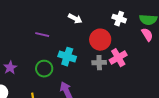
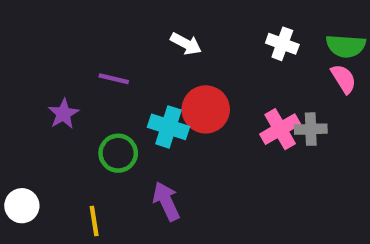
red circle: (100, 40) -> (206, 109), moved
gray cross: (99, 63) -> (311, 129), moved
purple star: (10, 68) -> (63, 114), moved

